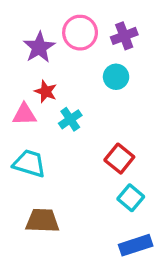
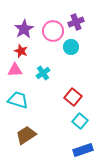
pink circle: (80, 33) -> (53, 31), moved
red star: (46, 91) -> (21, 51), moved
brown trapezoid: (42, 221) -> (26, 135), turned -35

